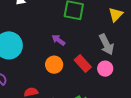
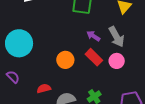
purple arrow: (58, 40) -> (93, 36), moved

